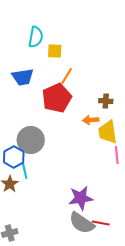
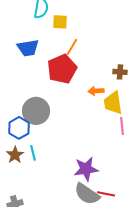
brown cross: (106, 101) -> (120, 72), moved
cyan line: (25, 171) -> (33, 153), moved

